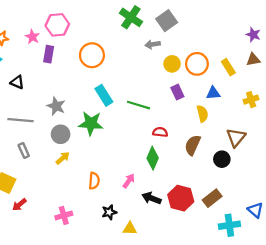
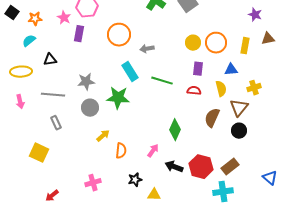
purple star: (253, 35) -> (255, 15), moved
gray arrow: (153, 44) -> (147, 49), moved
yellow rectangle: (228, 67) -> (245, 46), turned 42
black triangle: (17, 82) -> (50, 60), turned -32
purple rectangle: (177, 92) -> (198, 69), turned 32
yellow cross: (251, 100) -> (254, 88), moved
gray star: (56, 106) -> (86, 82), turned -30
red semicircle: (160, 132) -> (194, 91), moved
brown triangle: (236, 138) -> (239, 108), moved
yellow arrow: (63, 158) -> (103, 136), moved
red arrow: (19, 205) -> (52, 196), moved
cyan cross: (229, 225) -> (223, 192), moved

